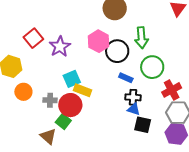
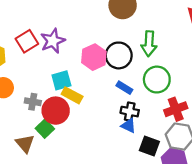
red square: (33, 38) -> (27, 41), moved
pink hexagon: (99, 41) -> (94, 57), moved
black square: (143, 125) -> (149, 146), moved

